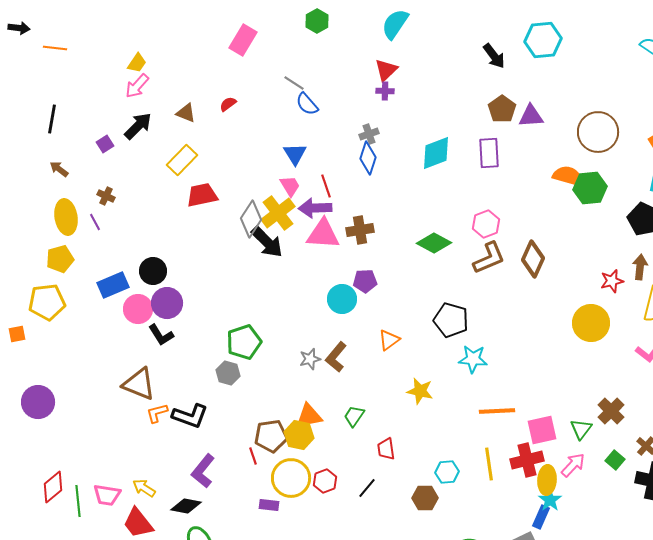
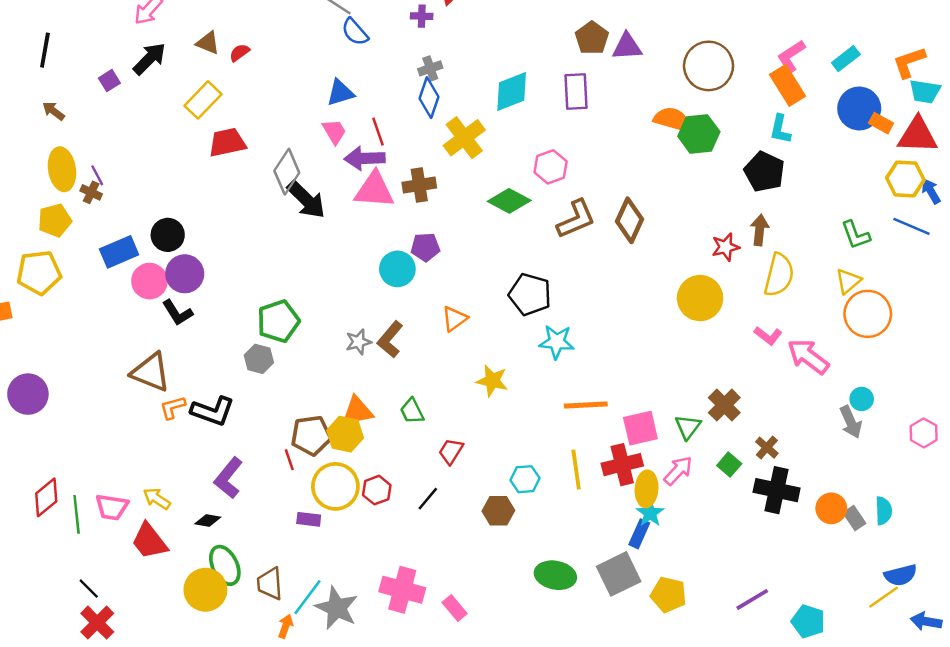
purple cross: (385, 91) -> (422, 16), moved
red semicircle: (228, 104) -> (239, 53), moved
blue triangle: (295, 154) -> (340, 93), turned 45
brown cross: (106, 196) -> (91, 192), moved
yellow cross: (278, 213) -> (464, 138), moved
pink hexagon: (486, 224) -> (551, 167), moved
green trapezoid: (354, 416) -> (412, 411), turned -60
red trapezoid: (386, 449) -> (451, 451), turned 40
black diamond: (186, 506) -> (208, 520), size x0.7

